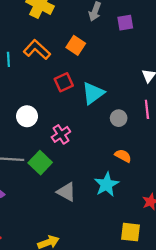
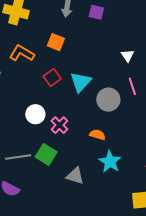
purple square: (125, 23) -> (96, 12), turned 35
white circle: (27, 116) -> (35, 114), moved
gray circle: (119, 118) -> (108, 100), size x1.5
orange semicircle: (123, 156) -> (98, 135), moved

